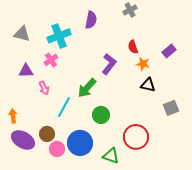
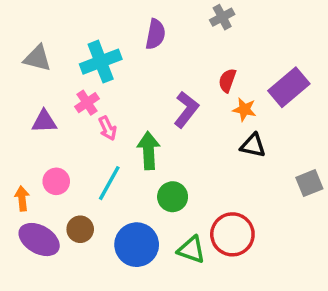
red semicircle: (133, 47) -> (227, 80), turned 40
purple rectangle: (169, 51) -> (289, 87), size x1.6
pink arrow: (44, 88) -> (108, 128), moved
green arrow: (87, 88) -> (149, 151), turned 135
gray square: (171, 108) -> (309, 183), moved
pink circle: (57, 149) -> (56, 181), moved
green triangle: (111, 156) -> (191, 250), moved

